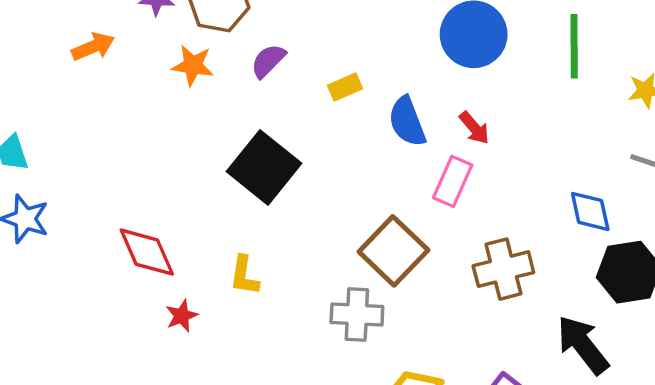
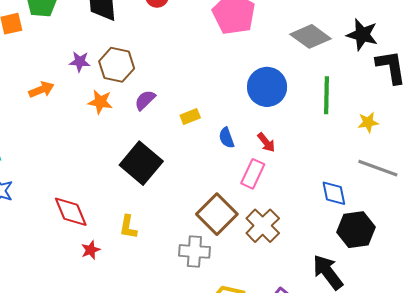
blue semicircle: (407, 122) -> (227, 138), size x0.7
brown cross: (503, 269) -> (263, 226), moved, turned -32

